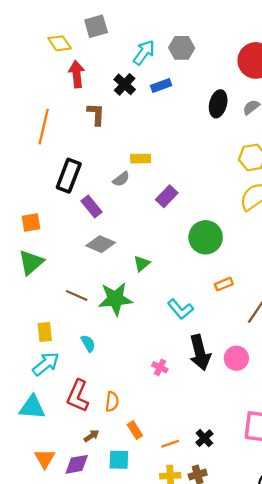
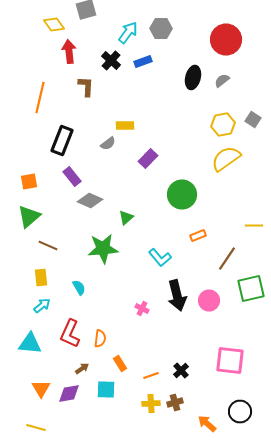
purple rectangle: (91, 206) -> (72, 176), moved
brown line: (77, 295) -> (48, 246), moved
cyan arrow: (46, 364) -> (42, 306), size x0.7

